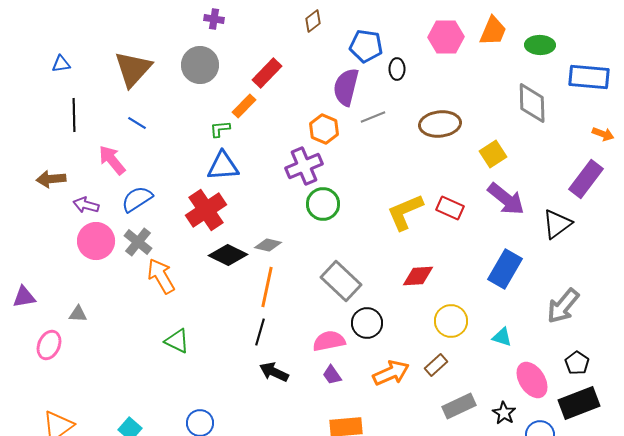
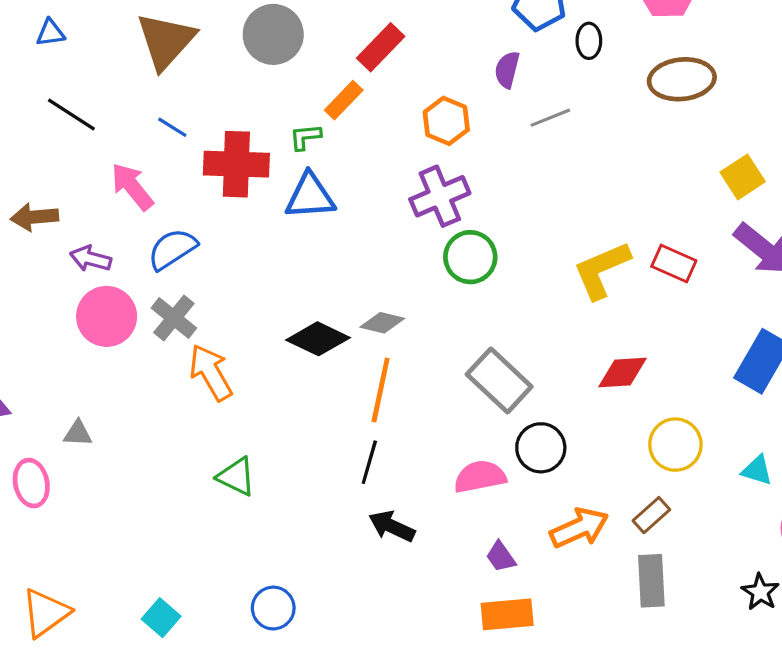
purple semicircle: (346, 87) -> (507, 70), size x0.6
black line: (74, 115) -> (71, 115), turned -56
brown ellipse: (440, 124) -> (682, 79), moved
orange hexagon: (324, 129) -> (446, 121), moved
red cross: (206, 210) -> (236, 164), moved, turned 36
pink ellipse: (49, 345) -> (31, 483), turned -36
purple trapezoid: (332, 375) -> (501, 557), moved
gray rectangle: (459, 406) -> (651, 581), moved, turned -68

